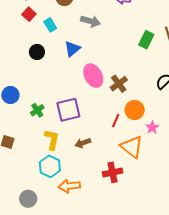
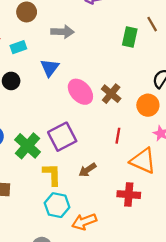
cyan rectangle: (50, 25) -> (18, 47), turned -64
green cross: (37, 110) -> (28, 146), size x1.6
orange circle: (135, 110) -> (148, 105), moved
red cross: (113, 172) -> (129, 195), turned 30

